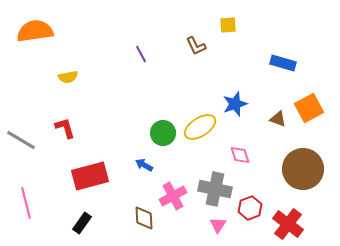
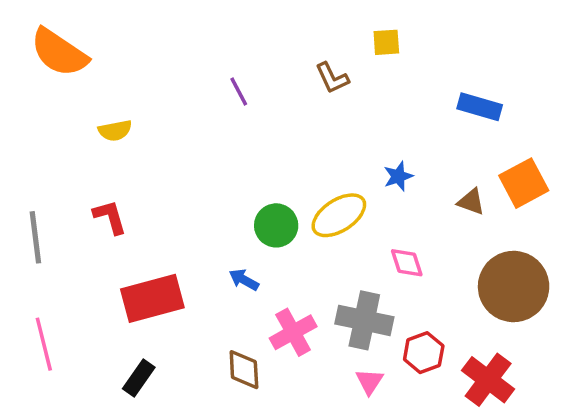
orange semicircle: (35, 31) -> (59, 52), turned -138
blue star: (235, 104) -> (398, 176), size x0.7
gray line: (21, 140) -> (35, 237), turned 52

